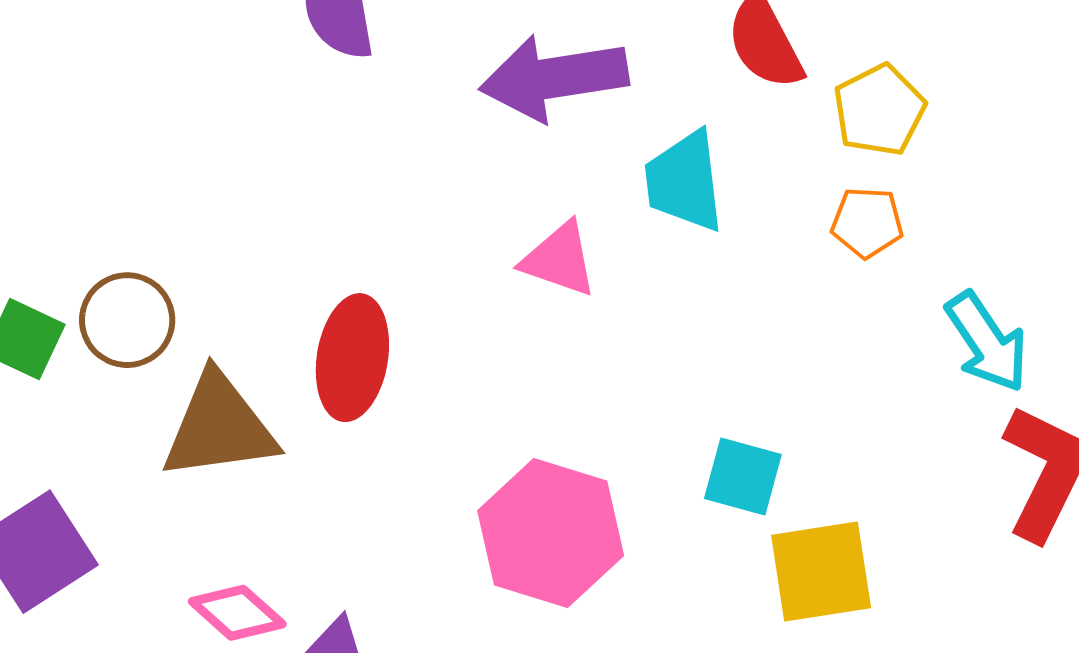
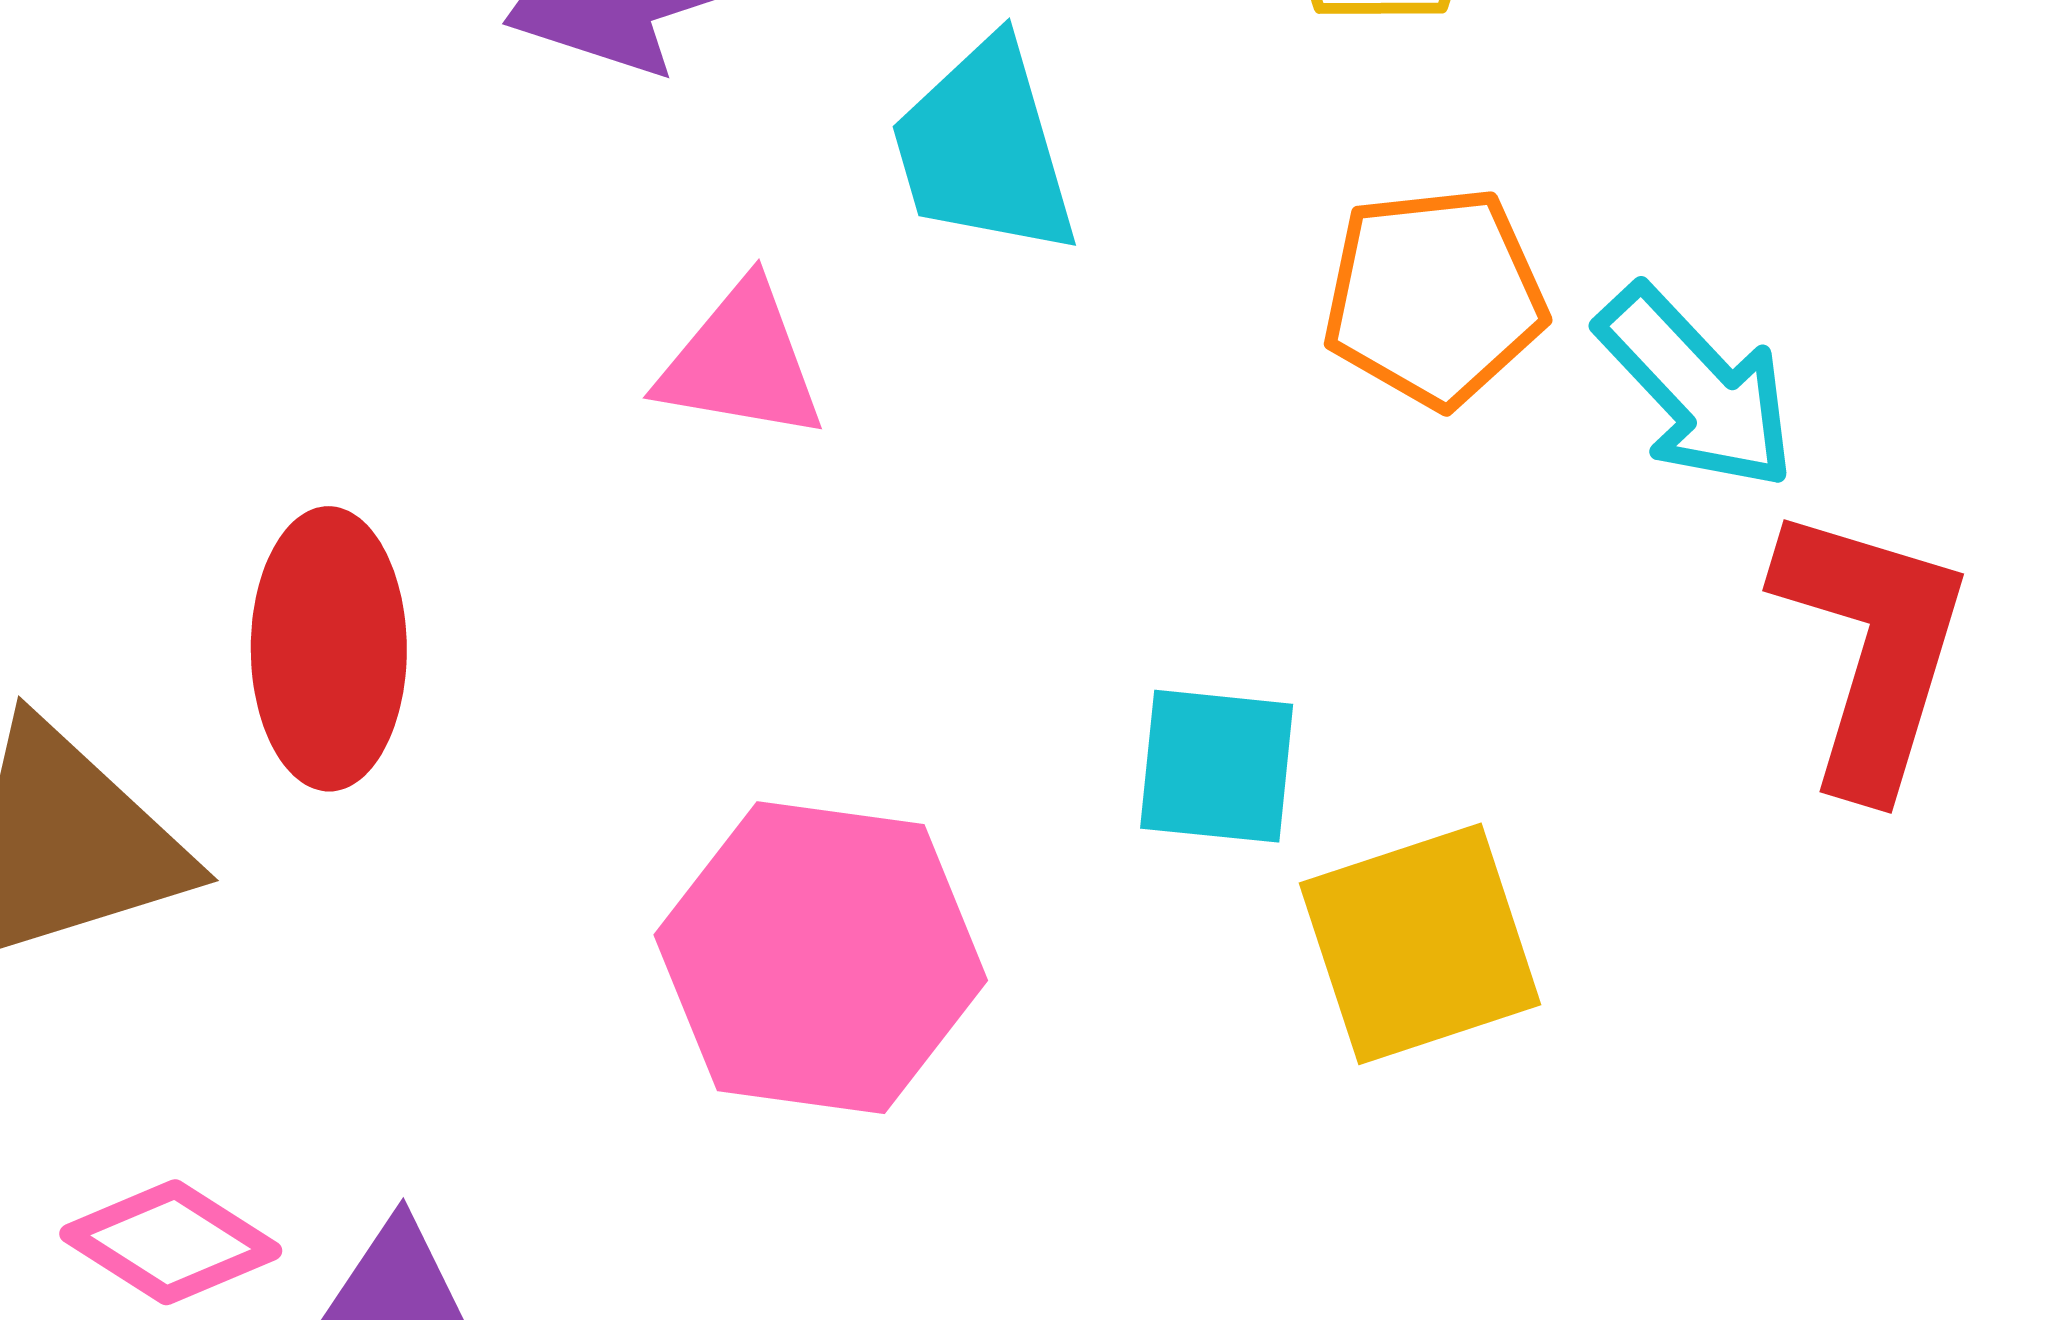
orange pentagon: (867, 222) -> (1434, 297), moved, size x1.4

